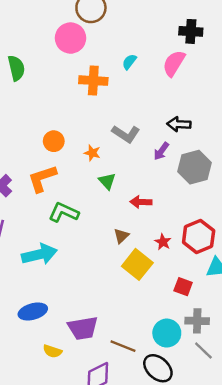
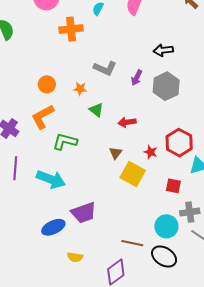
black arrow: (179, 124) -> (163, 50), moved
cyan arrow: (39, 254) -> (51, 179), turned 44
purple trapezoid: (83, 328) -> (84, 213), moved

